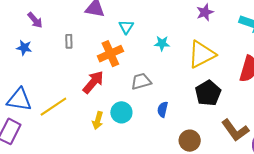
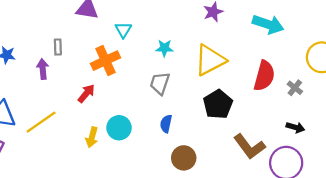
purple arrow: (35, 20) -> (43, 69), moved, turned -144
gray trapezoid: (141, 81) -> (160, 83), moved, turned -55
red arrow: (93, 82) -> (86, 93), size x0.7
brown circle: (190, 141) -> (184, 158), moved

